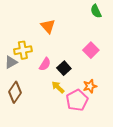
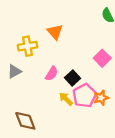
yellow cross: (23, 50) -> (27, 46), moved
brown diamond: (15, 92) -> (25, 121), moved, turned -55
pink pentagon: (77, 100) -> (85, 96), moved

